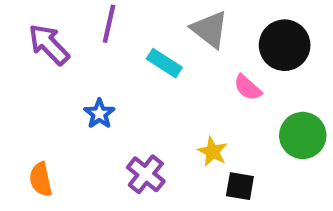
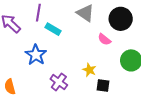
cyan rectangle: (164, 63) -> (53, 29), moved
blue star: (99, 114) -> (36, 55), size x1.5

